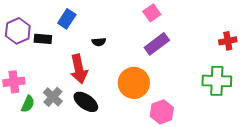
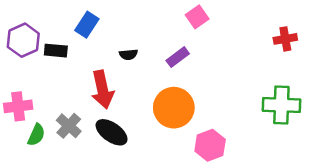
red cross: (228, 41) -> (285, 39), moved
purple rectangle: (157, 44) -> (178, 57), moved, size x0.7

